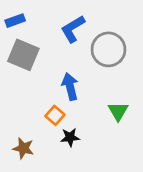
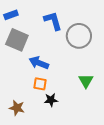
blue L-shape: (73, 29) -> (53, 21), turned 105
blue arrow: (70, 87) -> (39, 63), moved, turned -54
orange square: (55, 115) -> (40, 84), turned -32

